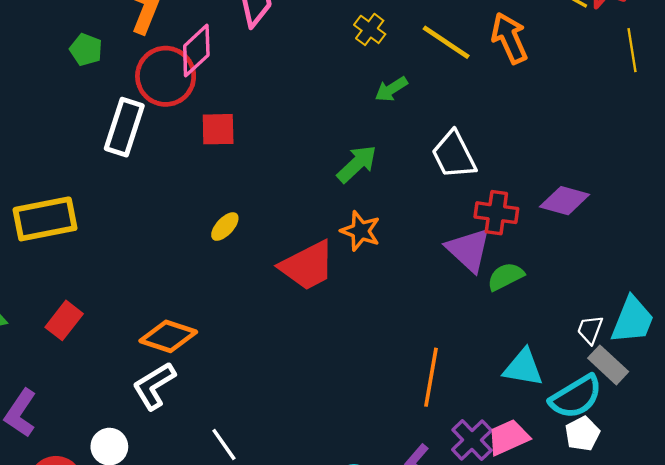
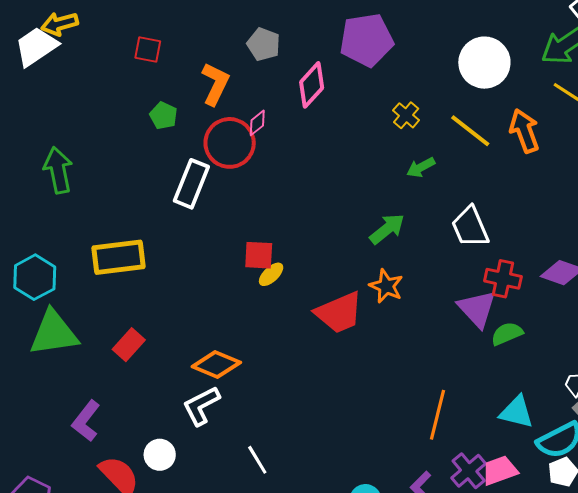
pink diamond: (196, 51) -> (257, 123), size x0.6
red square: (218, 129) -> (259, 255), moved

